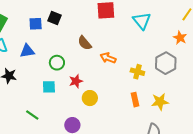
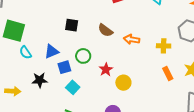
black square: (54, 18) -> (72, 25), moved
blue square: (36, 24) -> (64, 67), moved
cyan square: (49, 87) -> (73, 87), moved, turned -32

